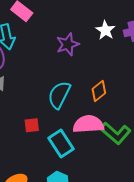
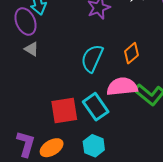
red square: (32, 125) -> (64, 110), moved, size x1.8

